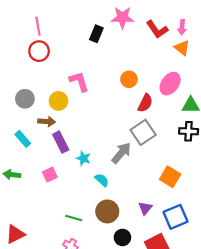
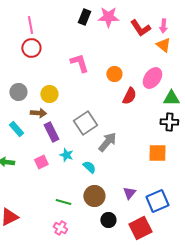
black rectangle: (96, 34) -> (84, 17), moved
pink L-shape: (79, 81) -> (79, 63), moved
gray square: (143, 132) -> (85, 123), moved
cyan star: (83, 158) -> (66, 155), moved
orange square: (170, 177) -> (157, 153), moved, turned -30

